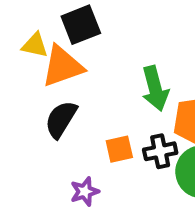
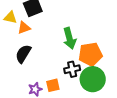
orange triangle: (62, 66) -> (24, 28), size x0.6
orange square: (119, 149) -> (53, 85), moved

